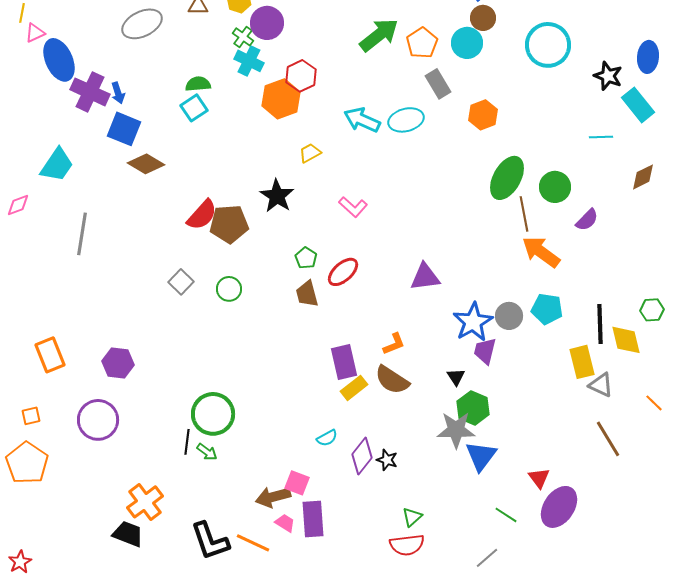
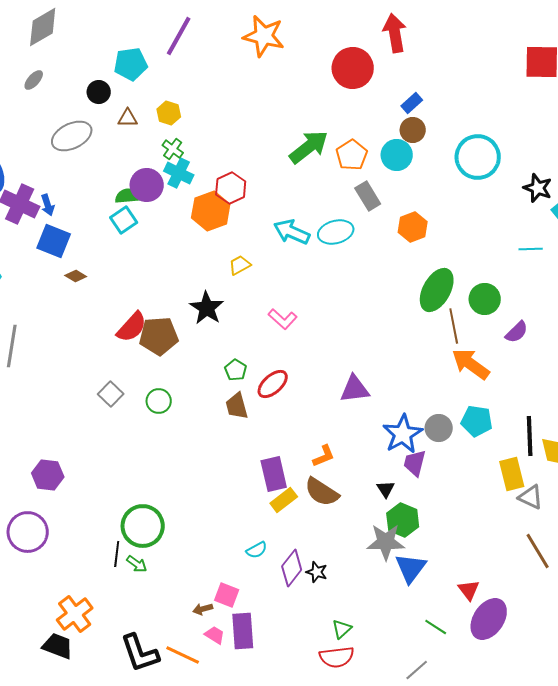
purple circle: (267, 23) -> (147, 185), moved
brown diamond: (146, 164) -> (76, 276), size x0.6
brown arrow: (273, 497) -> (203, 609), size x0.6

